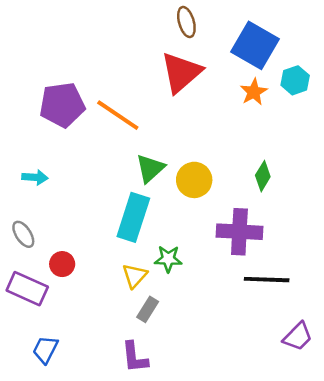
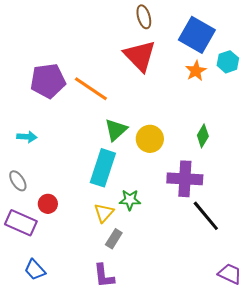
red triangle: (181, 72) -> (140, 56), turned -33
black line: (267, 280) -> (206, 216), turned 48
purple trapezoid: (298, 337) -> (230, 274), moved, turned -110
blue trapezoid: (45, 349) -> (35, 270), turned -70

